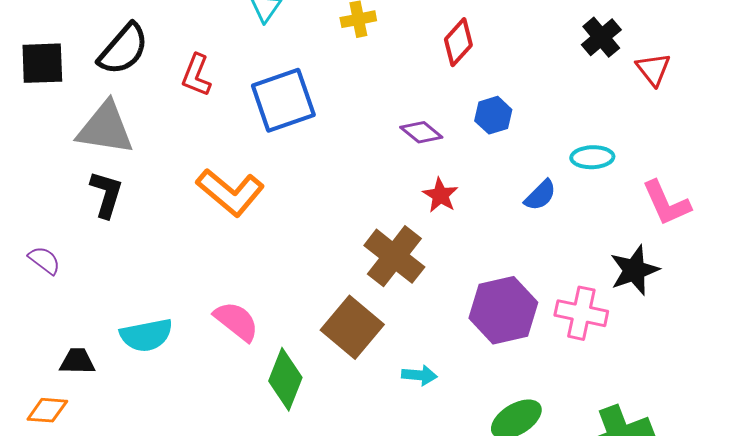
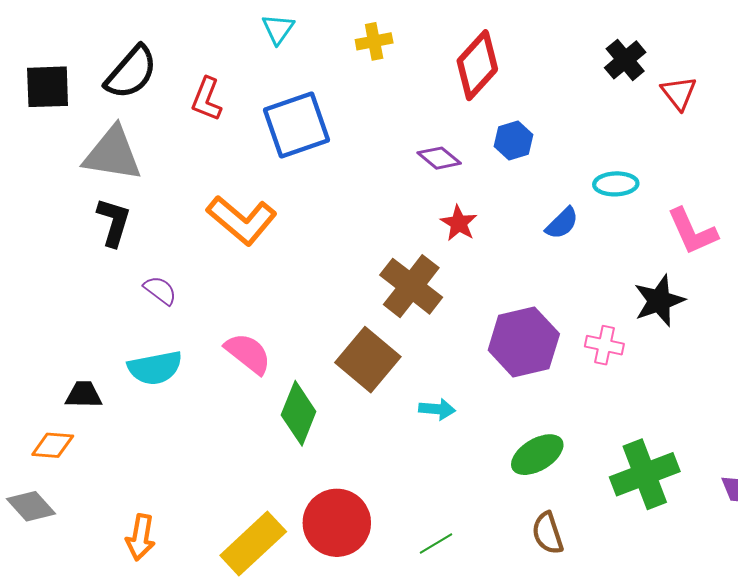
red diamond: (458, 42) -> (477, 65), size x1.4
purple semicircle: (44, 260) -> (160, 290), moved
pink cross: (581, 313) -> (604, 345), size x0.7

